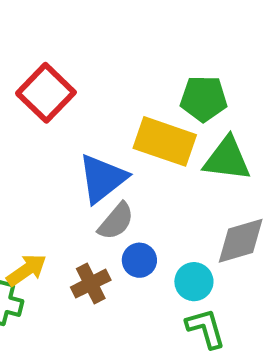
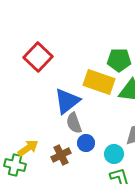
gray semicircle: (116, 221) -> (74, 123), turned 120

